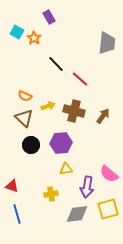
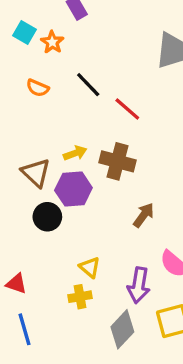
orange semicircle: (25, 96) -> (38, 88), moved
brown arrow: (103, 116) -> (144, 215), moved
purple hexagon: (61, 143) -> (73, 189), moved
yellow triangle: (66, 169) -> (90, 267), moved, turned 48
gray diamond: (77, 214) -> (122, 329), turned -40

